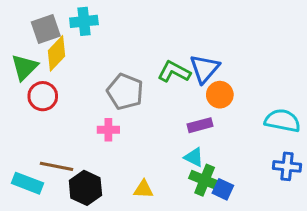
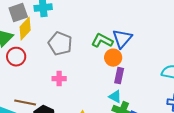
gray pentagon: (125, 92) -> (60, 44), moved
orange circle: (220, 95) -> (113, 58), moved
purple rectangle: (200, 125) -> (119, 76), turned -63

